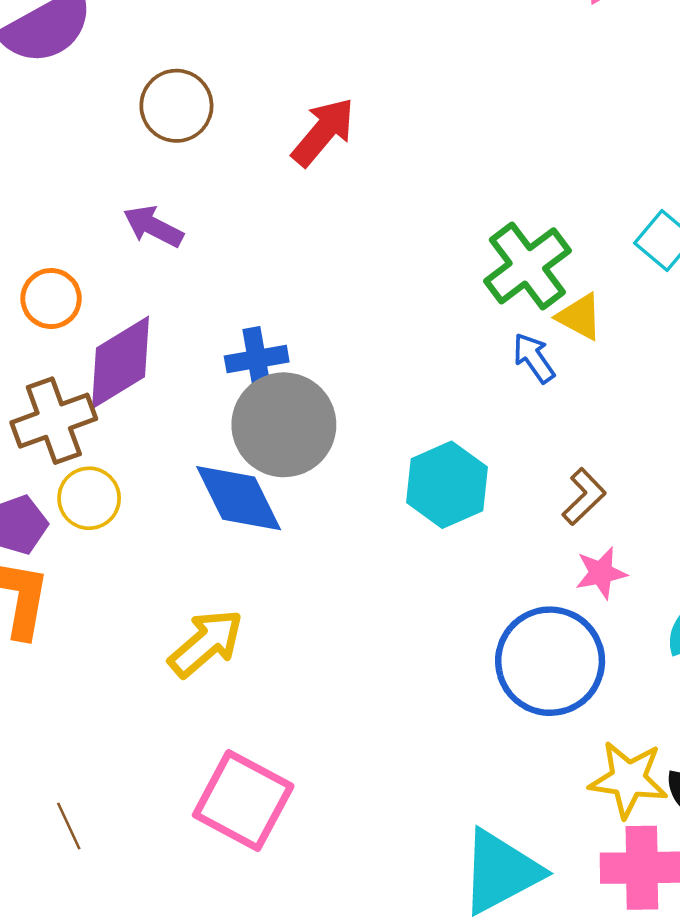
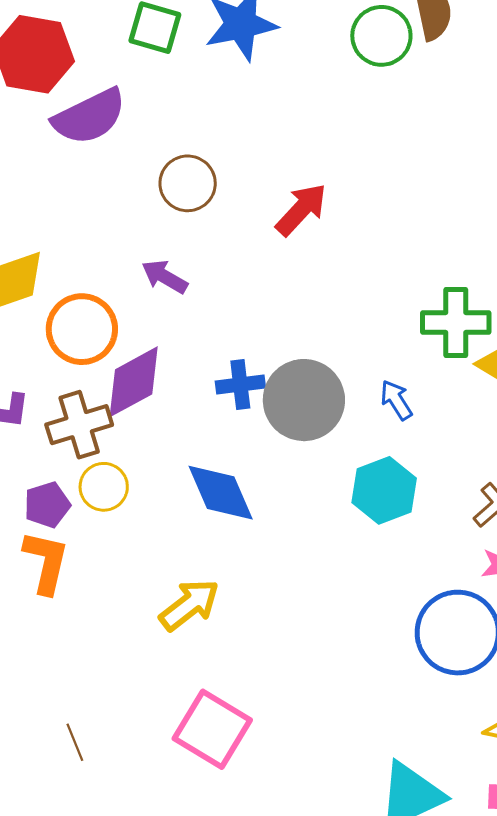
green cross: (527, 266) -> (456, 323), turned 34
orange circle: (51, 299) -> (82, 329), size x1.5
blue arrow: (534, 358) -> (396, 400), moved
gray circle: (284, 425) -> (304, 400), moved

